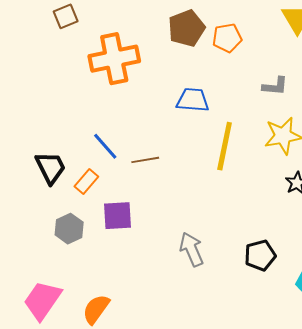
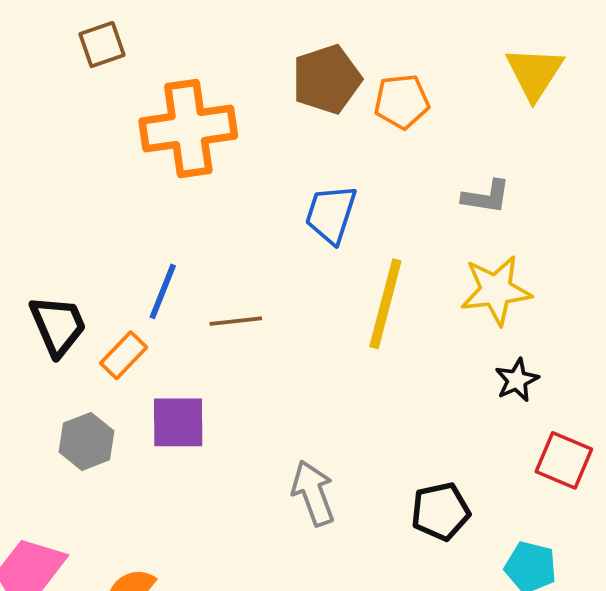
blue trapezoid: (193, 100) -> (331, 214), turned -80
blue line: (105, 146) -> (163, 291), turned 60

